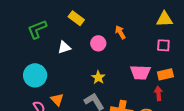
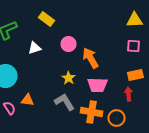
orange arrow: (120, 32) -> (90, 58), moved, size x1.5
pink trapezoid: (140, 72) -> (97, 85), moved
orange triangle: (57, 99) -> (27, 100), turned -40

